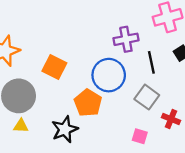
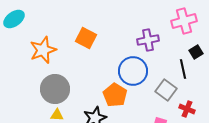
black line: (151, 62) -> (183, 69), moved
orange square: (54, 67) -> (86, 38), moved

